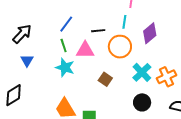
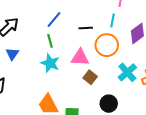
pink triangle: (85, 50) -> (80, 58), moved
black circle: (142, 102) -> (109, 104), moved

